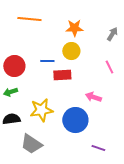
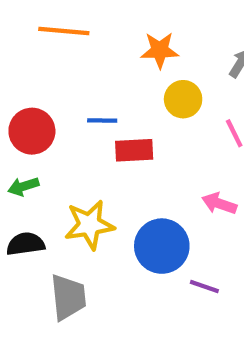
yellow circle: (71, 51) -> (183, 99), moved
pink arrow: (93, 97) -> (219, 203), moved
gray trapezoid: (31, 144) -> (68, 297), turned -130
purple line: (98, 148) -> (204, 287), moved

